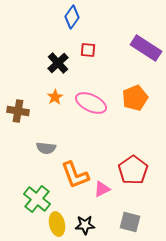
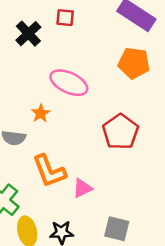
orange star: (55, 97) -> (41, 113), moved
orange pentagon: (135, 98) -> (134, 63), moved, turned 30
red pentagon: (133, 170) -> (120, 132), moved

